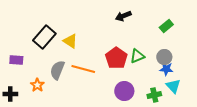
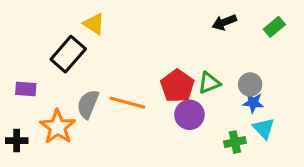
black arrow: (123, 16) -> (224, 22), moved
green rectangle: (166, 26) -> (274, 27), moved
yellow triangle: (70, 41) -> (94, 24), moved
orange star: (37, 85) -> (58, 127), size x1.6
purple circle: (124, 91) -> (189, 115), moved

